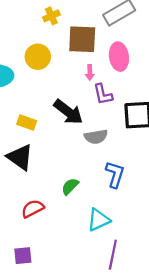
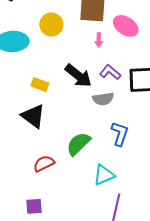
pink ellipse: (119, 57) -> (126, 26), turned -50
purple L-shape: (103, 94) -> (110, 72), moved, turned 140
green semicircle: (70, 186) -> (78, 144), size x1.5

